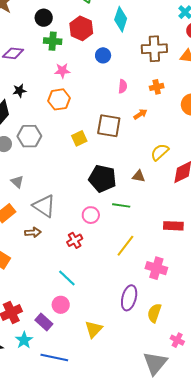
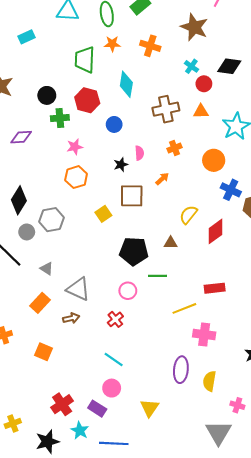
black star: (19, 91) -> (121, 165), moved
yellow line: (125, 246) -> (184, 308), moved, turned 40

